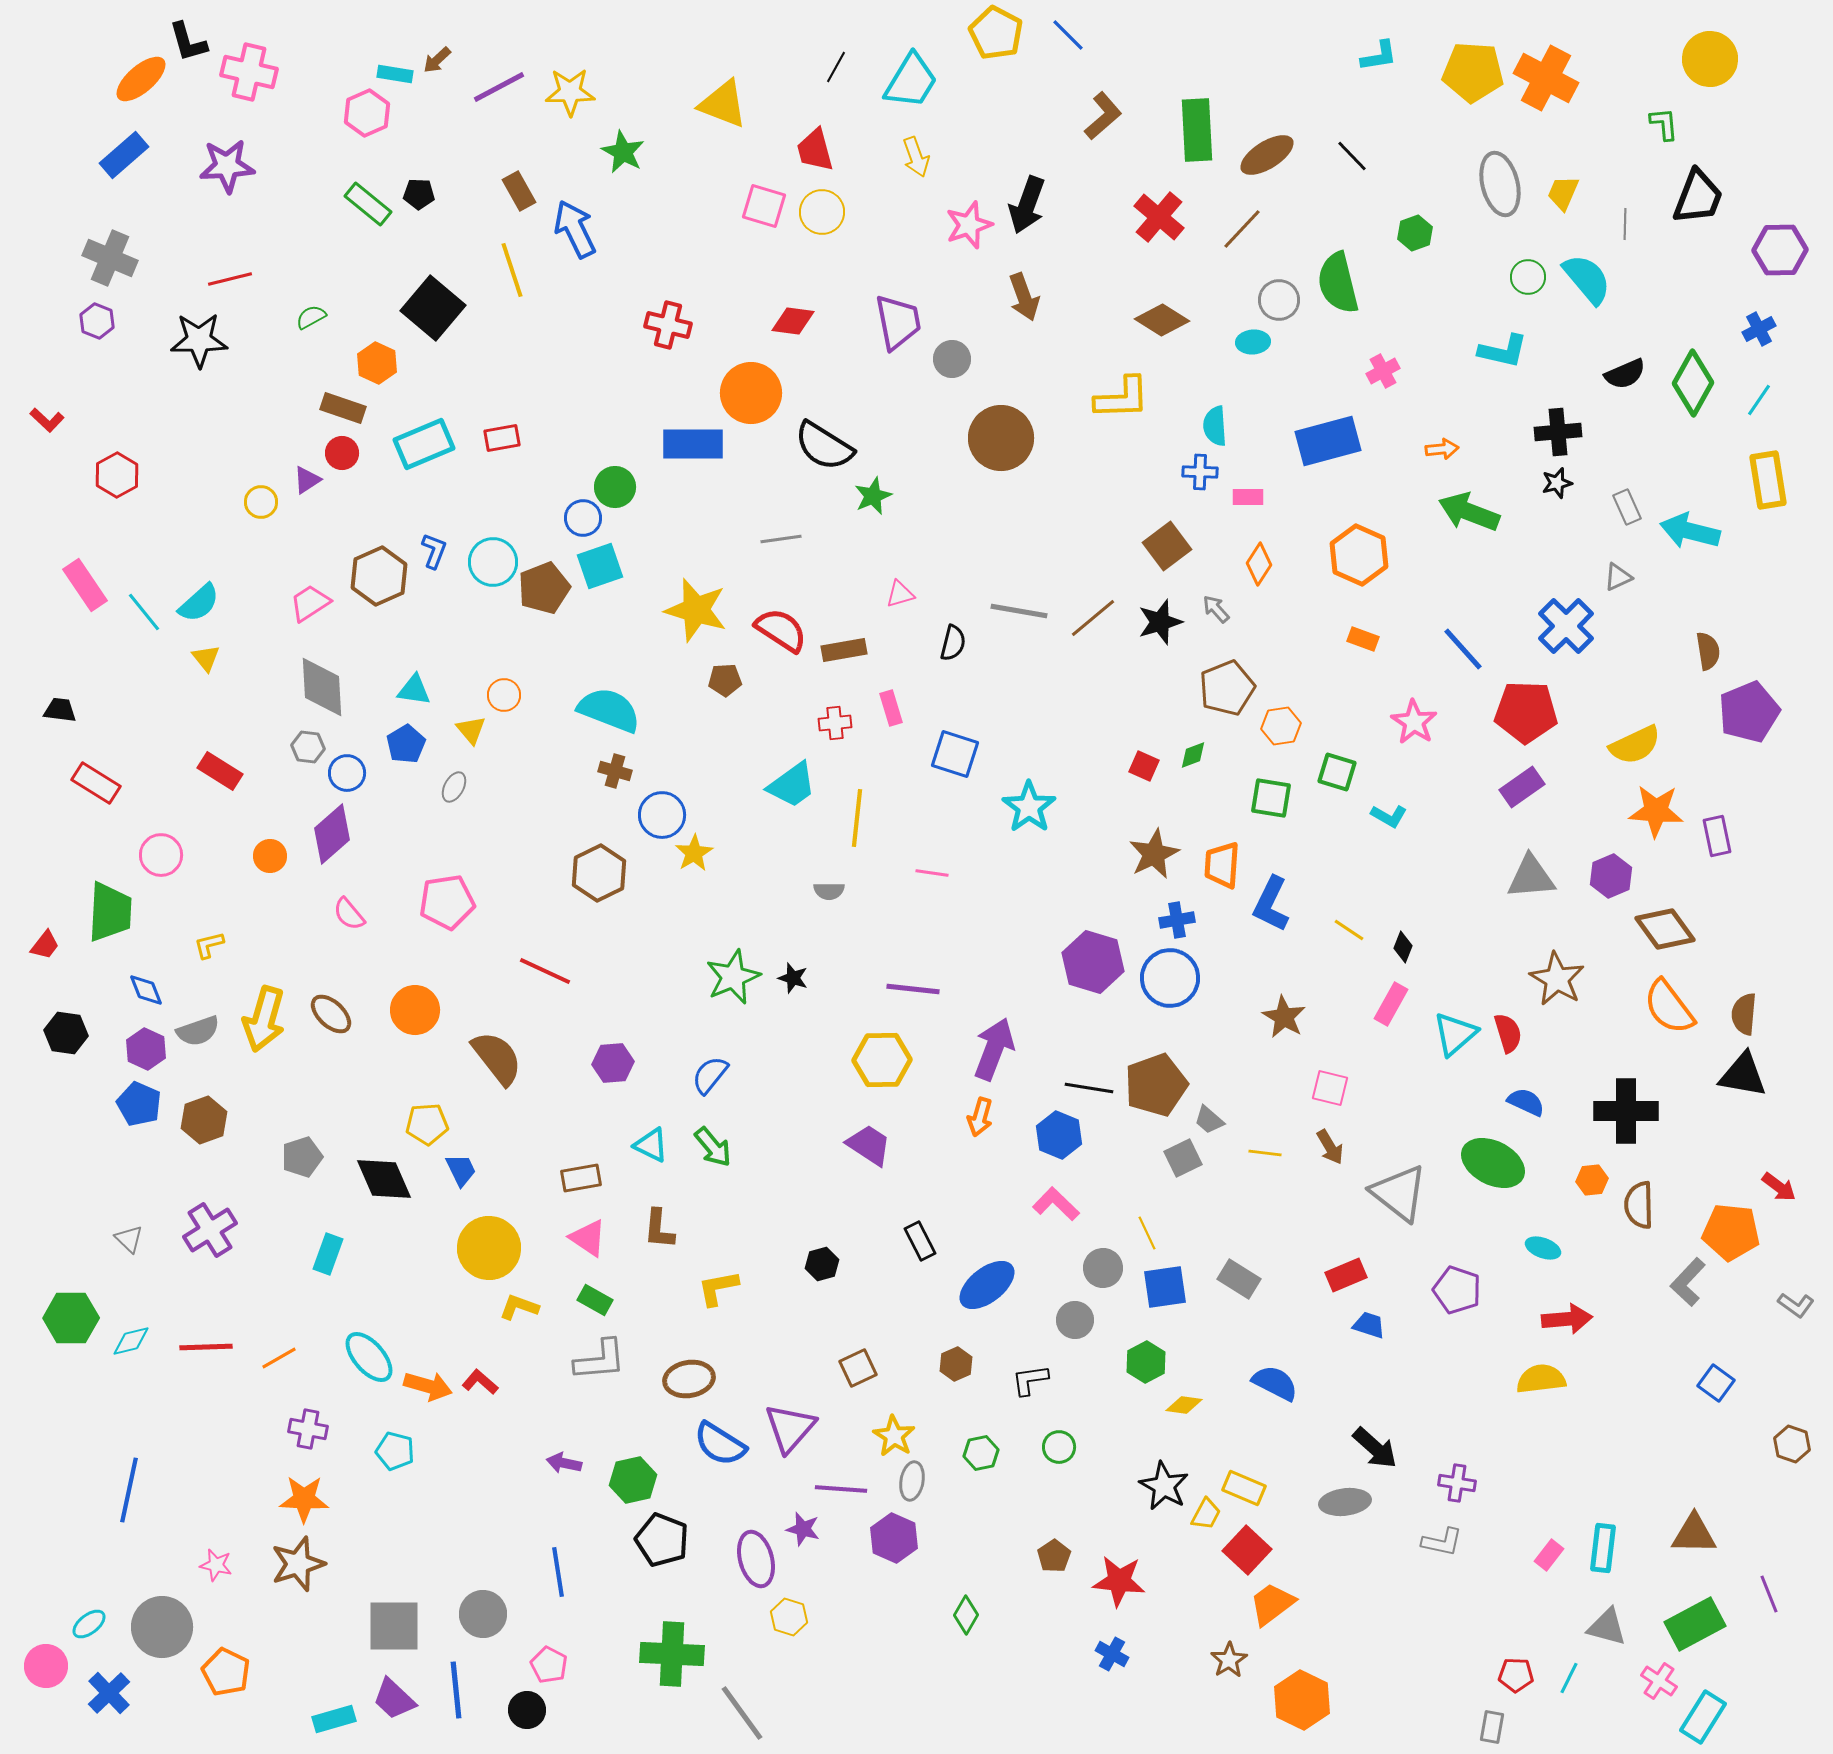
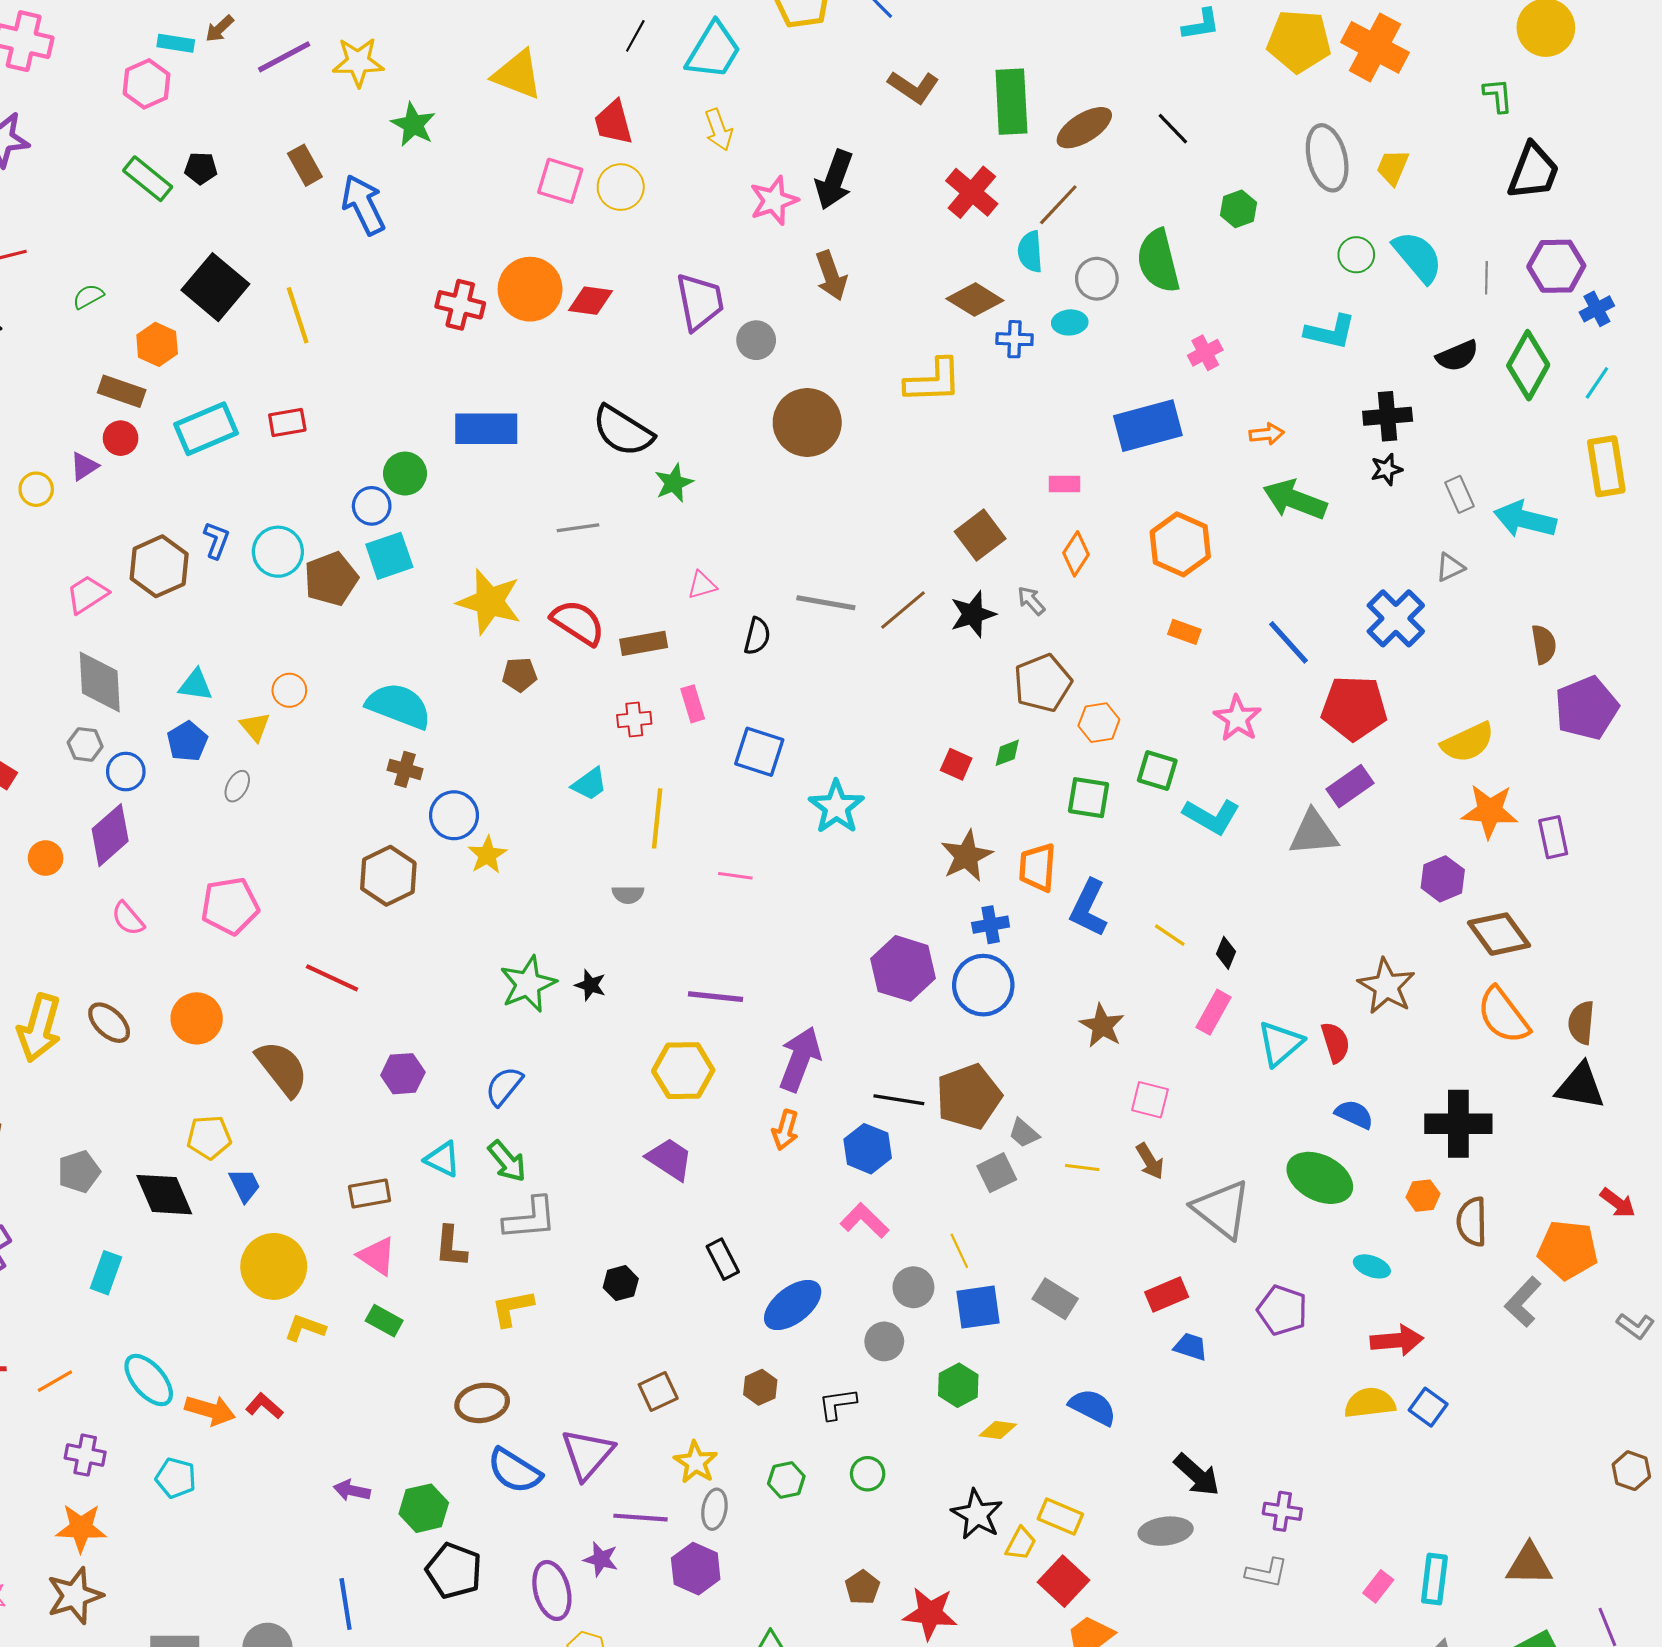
brown L-shape: (1103, 116) -> (913, 87), turned 75
gray line: (1625, 224) -> (1486, 278), moved
purple hexagon: (1780, 250) -> (1556, 266), moved
yellow line: (512, 270) -> (298, 315), moved
orange circle: (751, 393) -> (530, 289), moved
cyan semicircle: (1215, 426) -> (1030, 252), moved
blue cross: (1200, 472) -> (1015, 339), moved
cyan trapezoid: (792, 785) -> (589, 784), size x0.7
cyan L-shape: (1389, 816) -> (1211, 816), size x1.5
gray triangle: (1531, 877) -> (1314, 833), moved
gray L-shape: (600, 1360) -> (530, 1219), moved
blue square: (1716, 1383) -> (1428, 1407), moved

